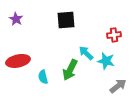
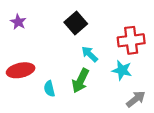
black square: (66, 20) -> (76, 23), turned -36
red cross: (114, 35) -> (131, 40), size x1.6
cyan arrow: (86, 53) -> (90, 54), moved

